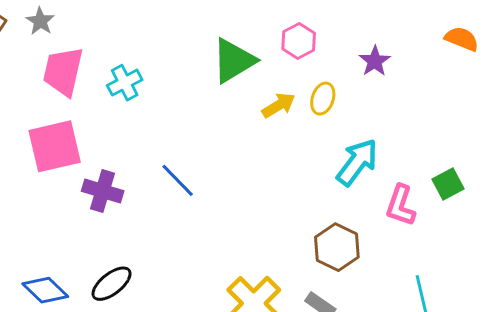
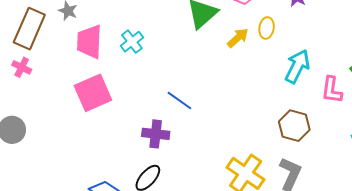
purple cross: (103, 191) -> (156, 134), moved

